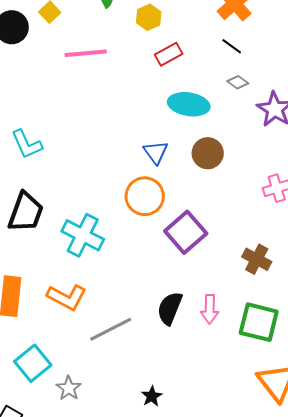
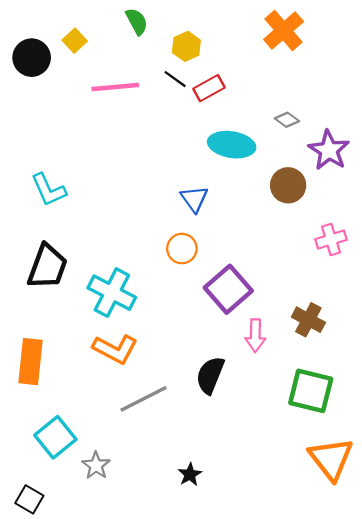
black line: (232, 46) -> (175, 79), moved
brown circle: (208, 153) -> (288, 185), moved
orange circle: (145, 196) -> (182, 249), size x0.7
orange L-shape: (67, 297) -> (115, 349), moved
pink arrow: (210, 309) -> (255, 336), moved

